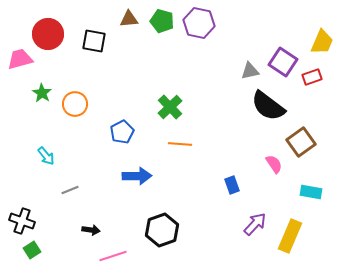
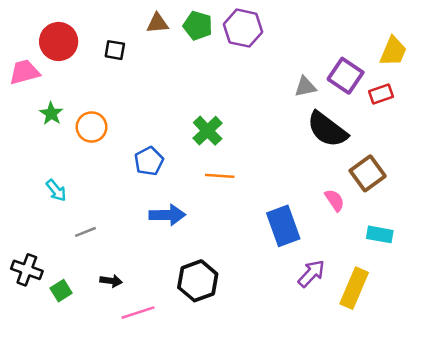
black square: (94, 41) -> (115, 50), size x0.7
blue rectangle: (232, 185) -> (283, 226), size x1.8
green square: (32, 250) -> (61, 291), moved

